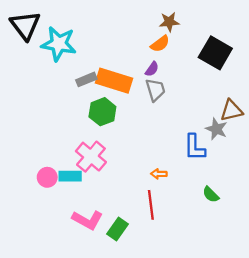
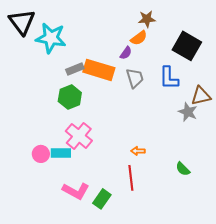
purple semicircle: (152, 69) -> (126, 53), moved
green hexagon: (102, 112) -> (70, 97), moved
blue L-shape: (195, 147) -> (169, 78), moved

